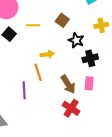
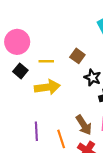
yellow arrow: (47, 54) -> (47, 87), moved, size x1.6
orange line: (38, 72) -> (61, 139), moved

